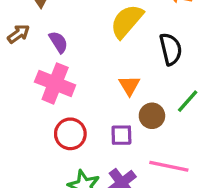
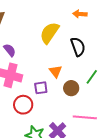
purple square: (121, 135) -> (41, 88), moved

